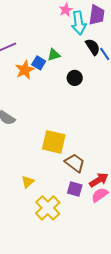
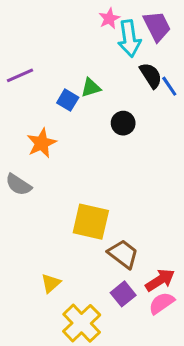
purple trapezoid: (97, 15) -> (157, 26), turned -35
orange star: (25, 70) -> (42, 143), moved
purple square: (75, 189) -> (123, 294), turned 35

